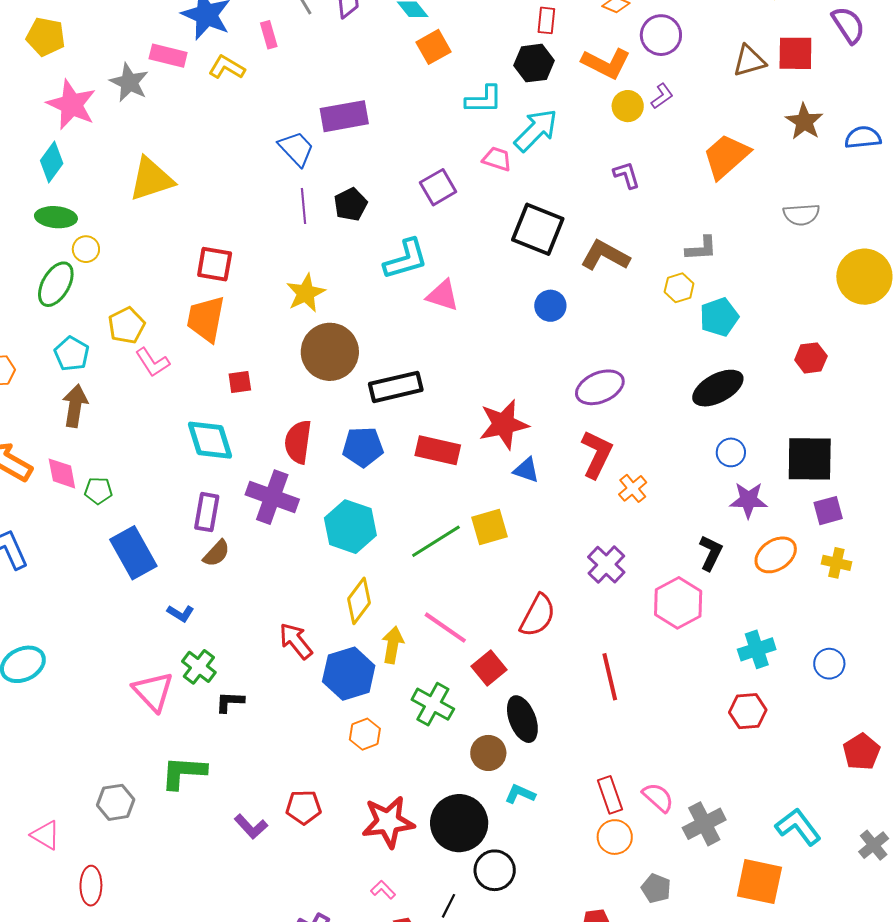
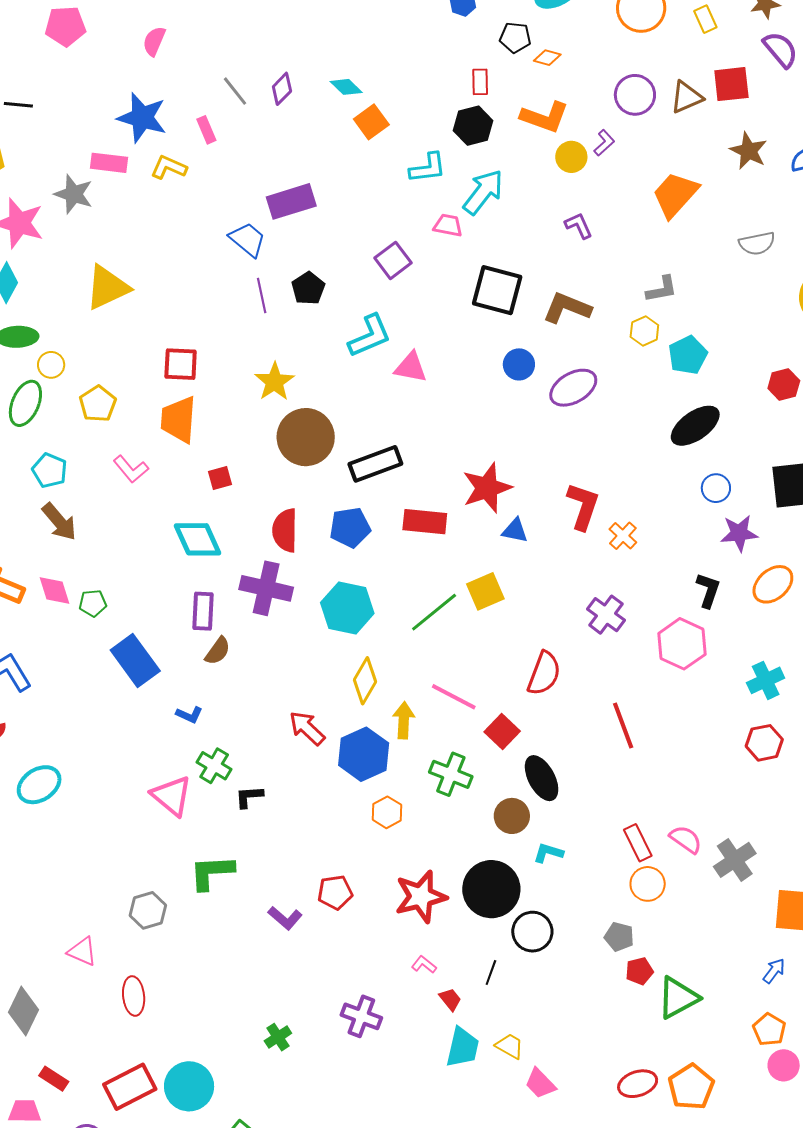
purple circle: (661, 35) -> (635, 95), moved
yellow pentagon: (127, 325) -> (98, 404), moved
purple ellipse: (600, 387) -> (573, 388), moved
brown arrow: (75, 406) -> (59, 522), turned 138
gray pentagon: (656, 888) -> (619, 937), moved

